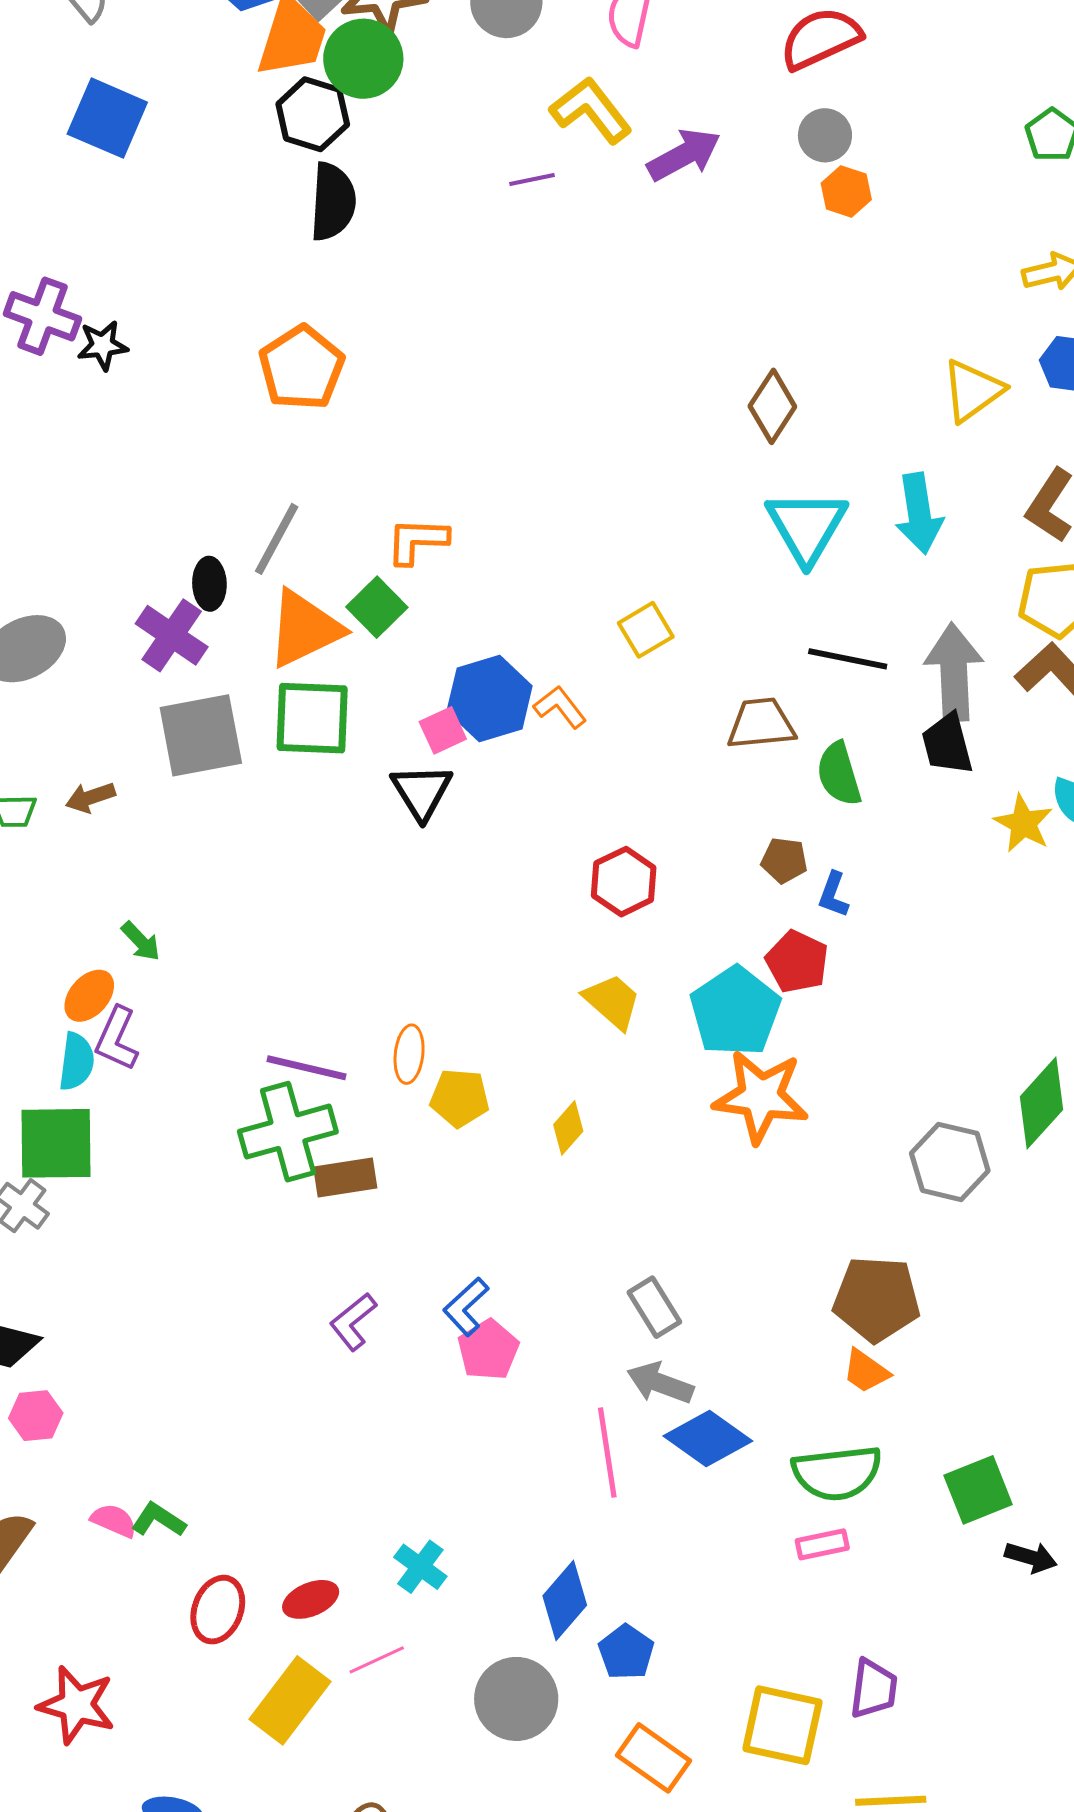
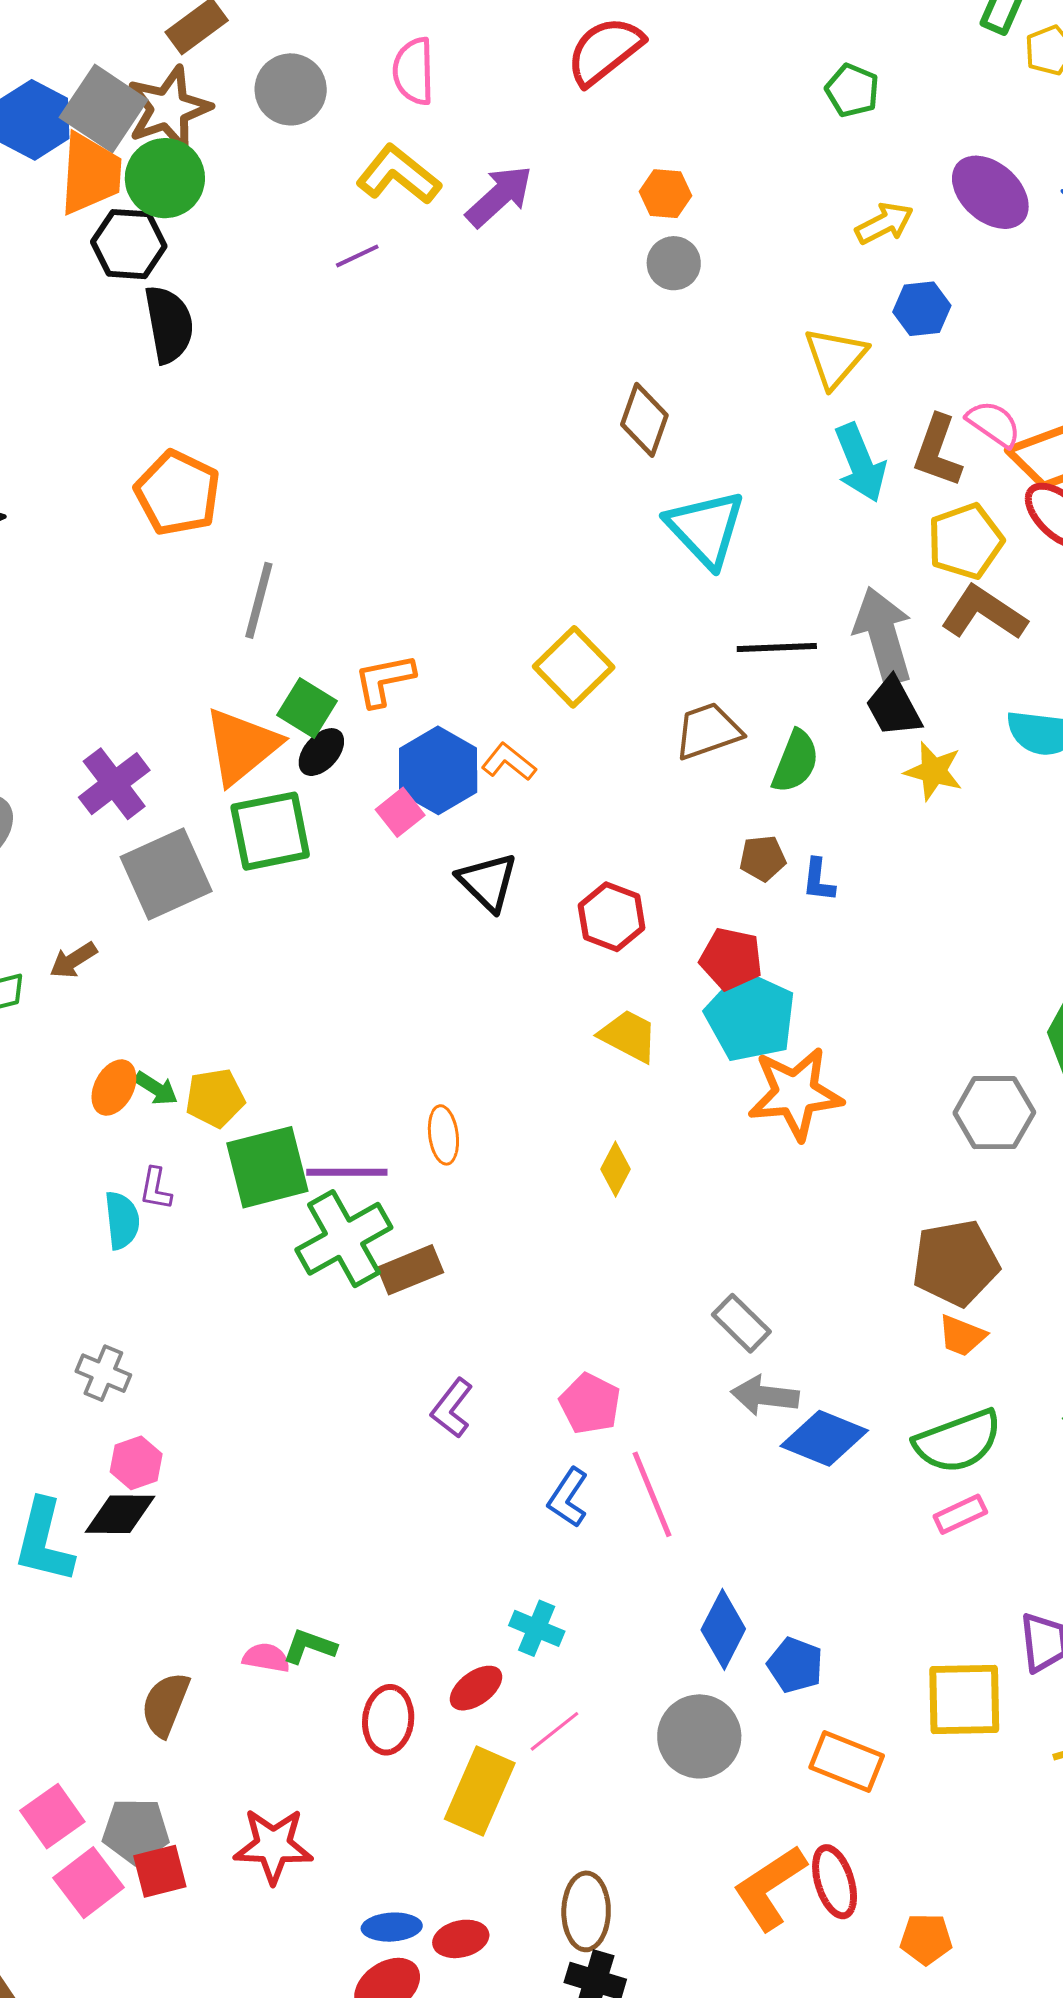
gray circle: (825, 135) -> (674, 263), moved
cyan arrow: (919, 513) -> (860, 463), moved
gray line: (277, 539) -> (259, 600), moved
orange L-shape: (417, 541) -> (384, 680), moved
black ellipse: (209, 584) -> (321, 752), moved, turned 57
yellow square: (646, 630) -> (574, 667), size x1.4
purple cross: (172, 635) -> (114, 784), turned 32
green semicircle: (839, 774) -> (795, 762), turned -128
black triangle: (422, 792) -> (488, 882), moved
yellow star: (1023, 823) -> (934, 771), moved
red pentagon: (797, 962) -> (731, 959), moved
orange ellipse: (89, 996) -> (114, 1088), moved
purple L-shape: (117, 1039) -> (156, 1189), size x0.7
yellow pentagon: (460, 1098) -> (215, 1098), moved
green square: (56, 1143) -> (267, 1167), moved
blue L-shape: (466, 1307) -> (568, 1498), moved
pink hexagon: (36, 1416) -> (136, 1463), moved
pink line: (607, 1452) -> (652, 1494), moved
cyan cross: (420, 1567) -> (537, 1628), moved

